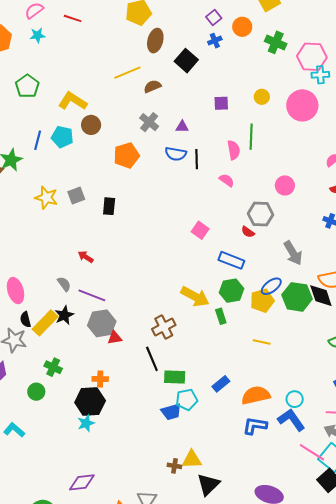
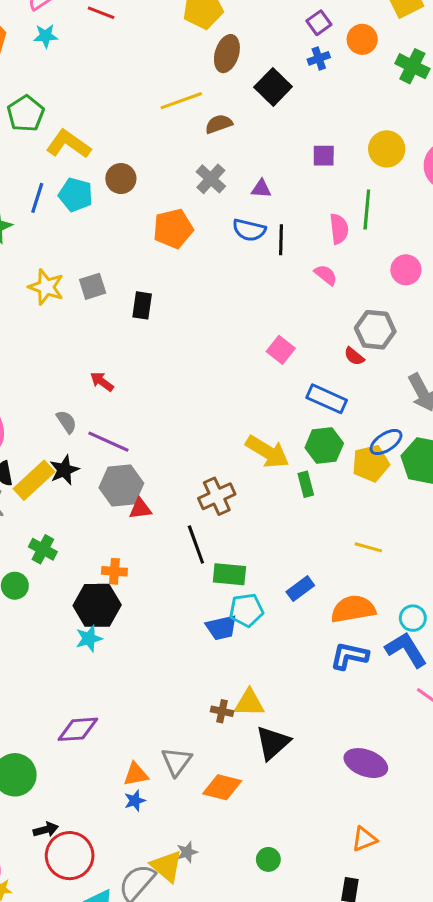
yellow circle: (262, 97) -> (387, 149), size x1.5
yellow L-shape: (73, 101) -> (68, 144), moved
pink circle: (285, 185) -> (406, 270), moved
yellow line: (262, 342) -> (368, 547), moved

